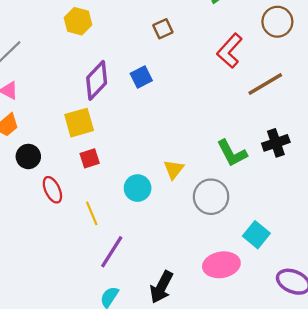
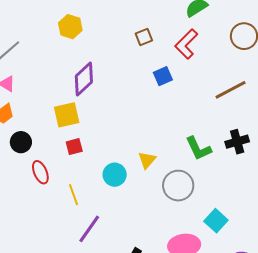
red L-shape: (230, 51) -> (186, 44), moved
blue square: (141, 77) -> (163, 76), moved

